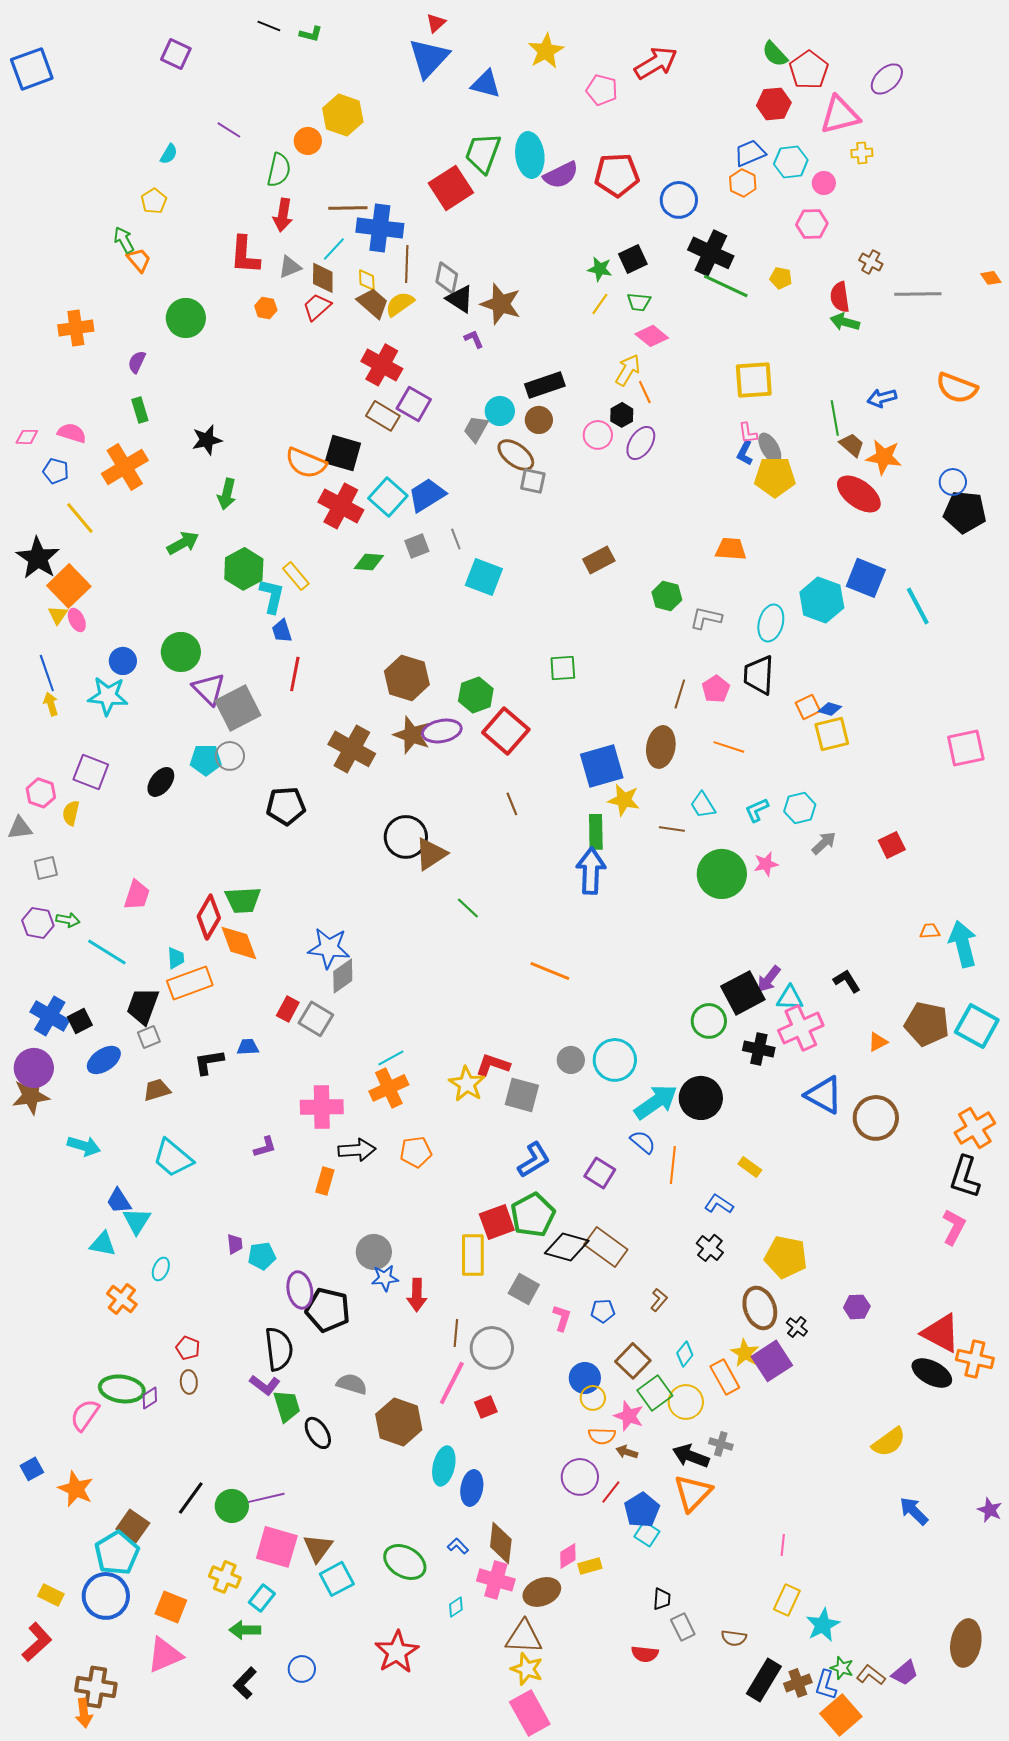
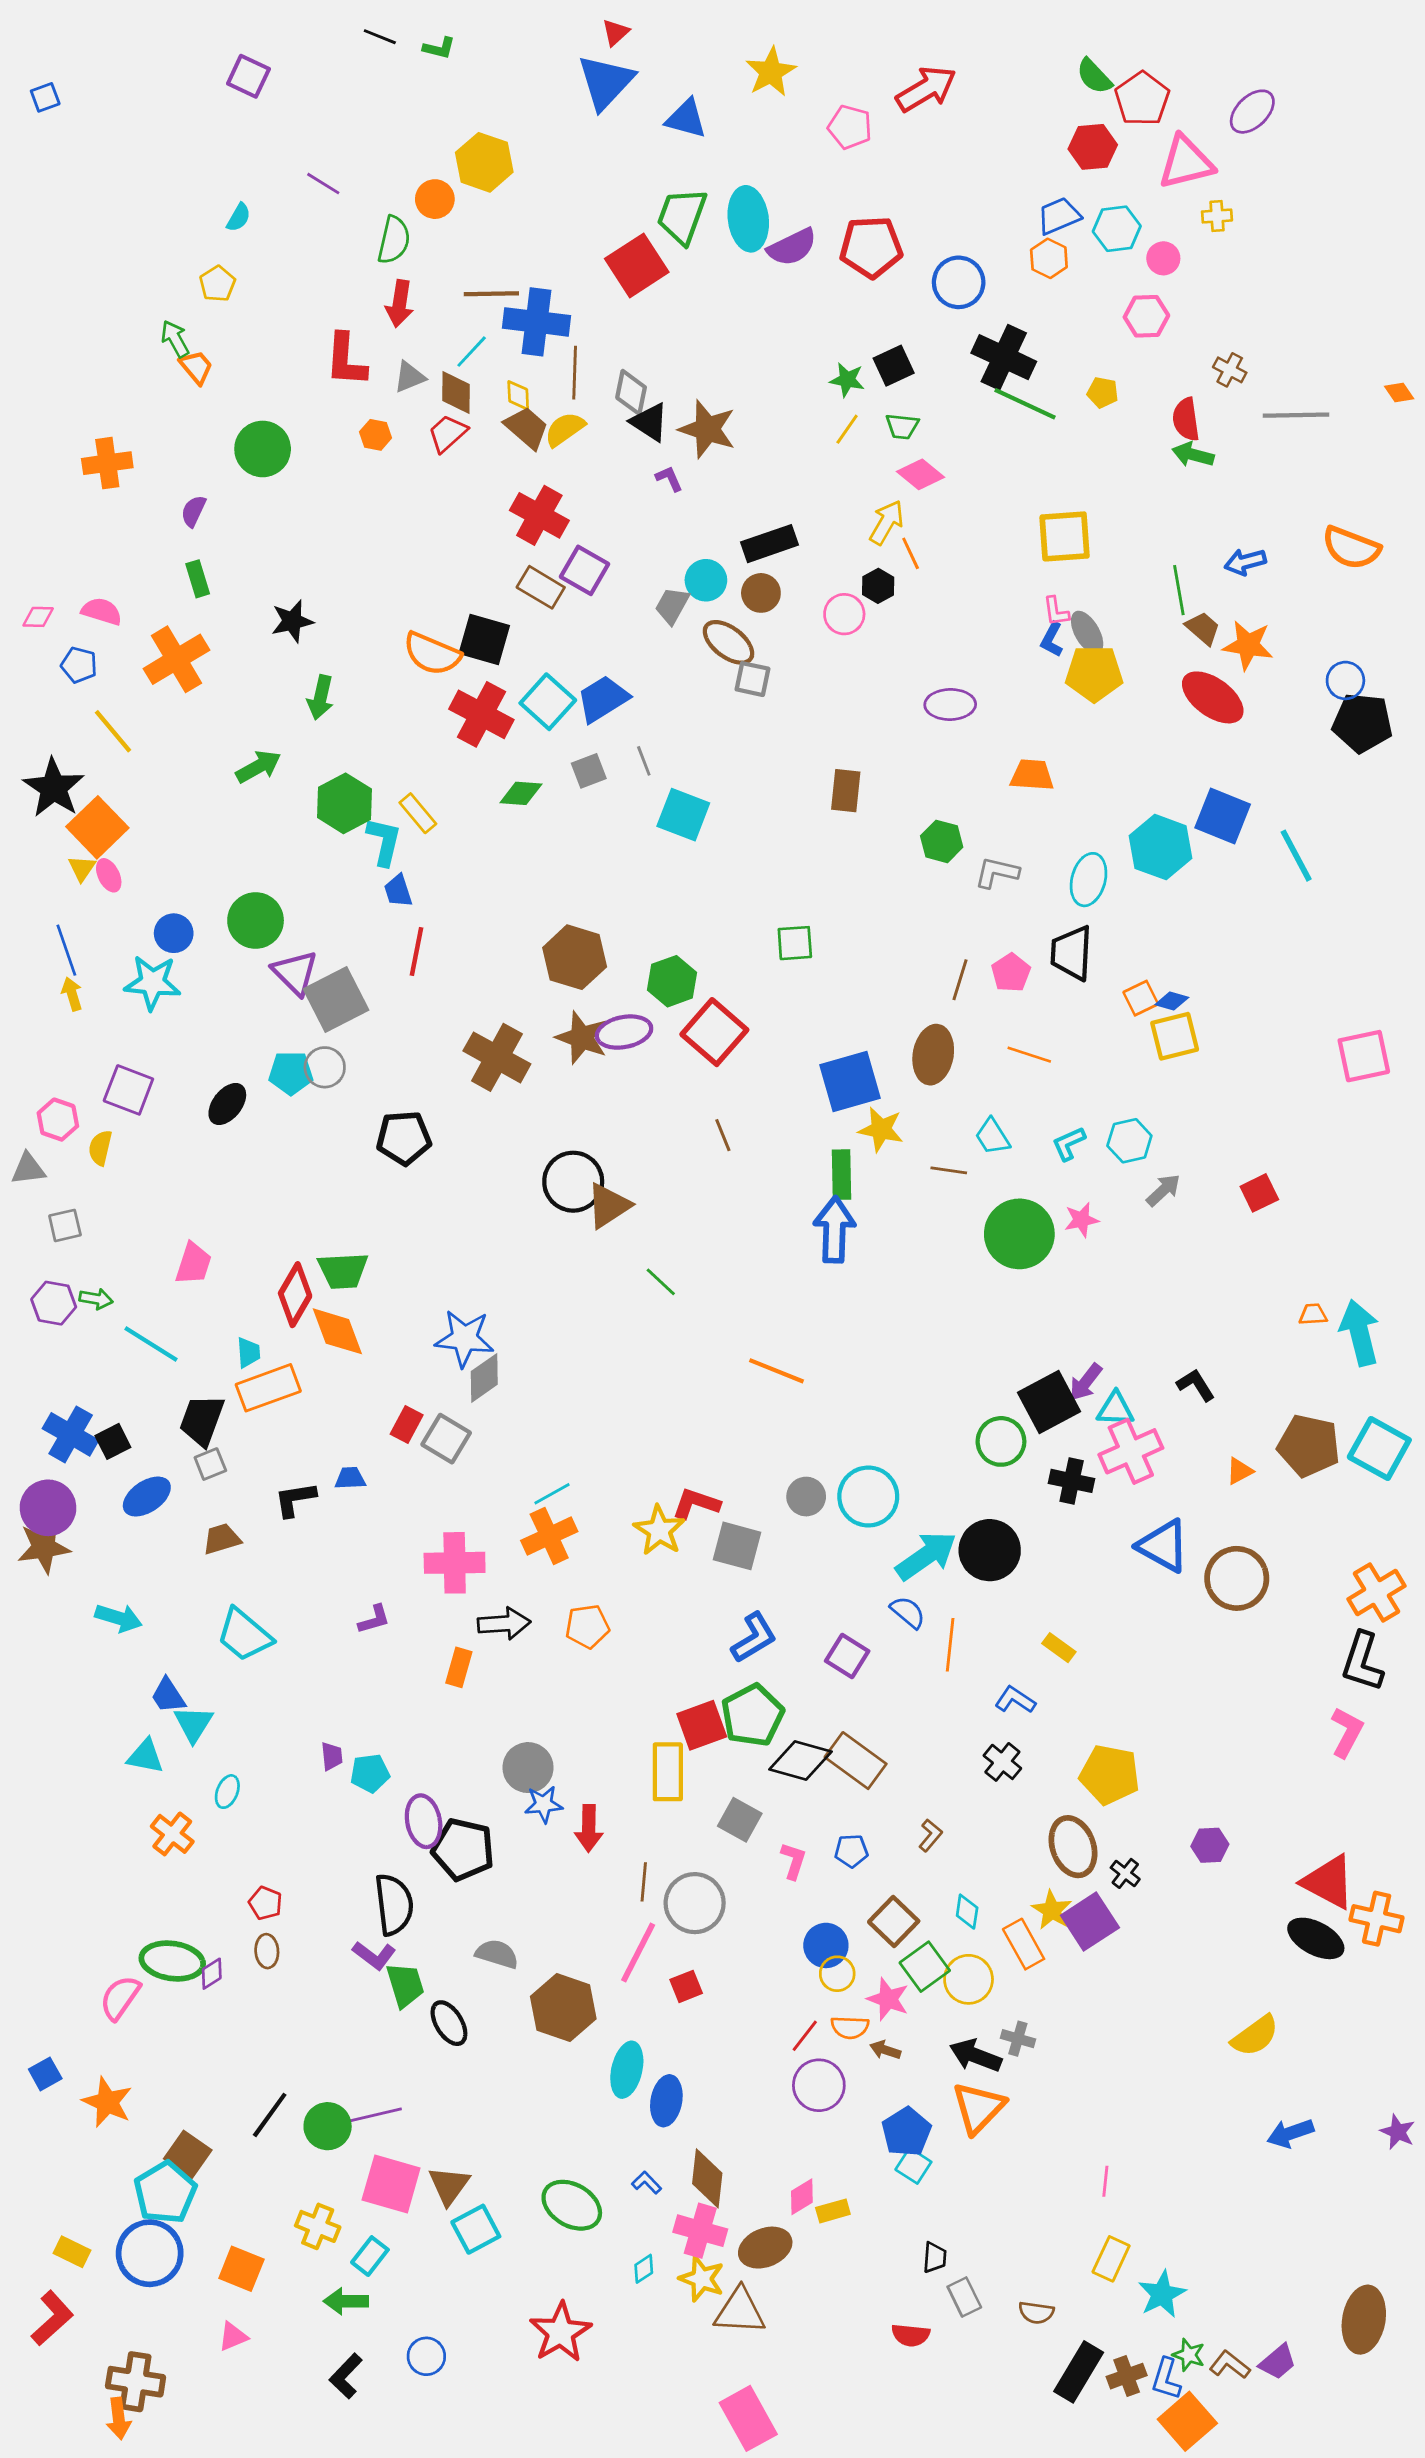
blue square: (32, 69) -> (45, 97), size x0.5
purple ellipse: (641, 443) -> (950, 704), moved, turned 56
brown rectangle: (599, 560) -> (846, 791), turned -56
cyan diamond: (685, 1354) -> (967, 1912), turned -30
red line: (611, 1492) -> (805, 2036), moved
blue arrow: (914, 1511) -> (1290, 2133), turned -64
pink triangle: (165, 1655) -> (233, 2337), size x0.6
yellow star: (527, 1669) -> (702, 2279), moved

